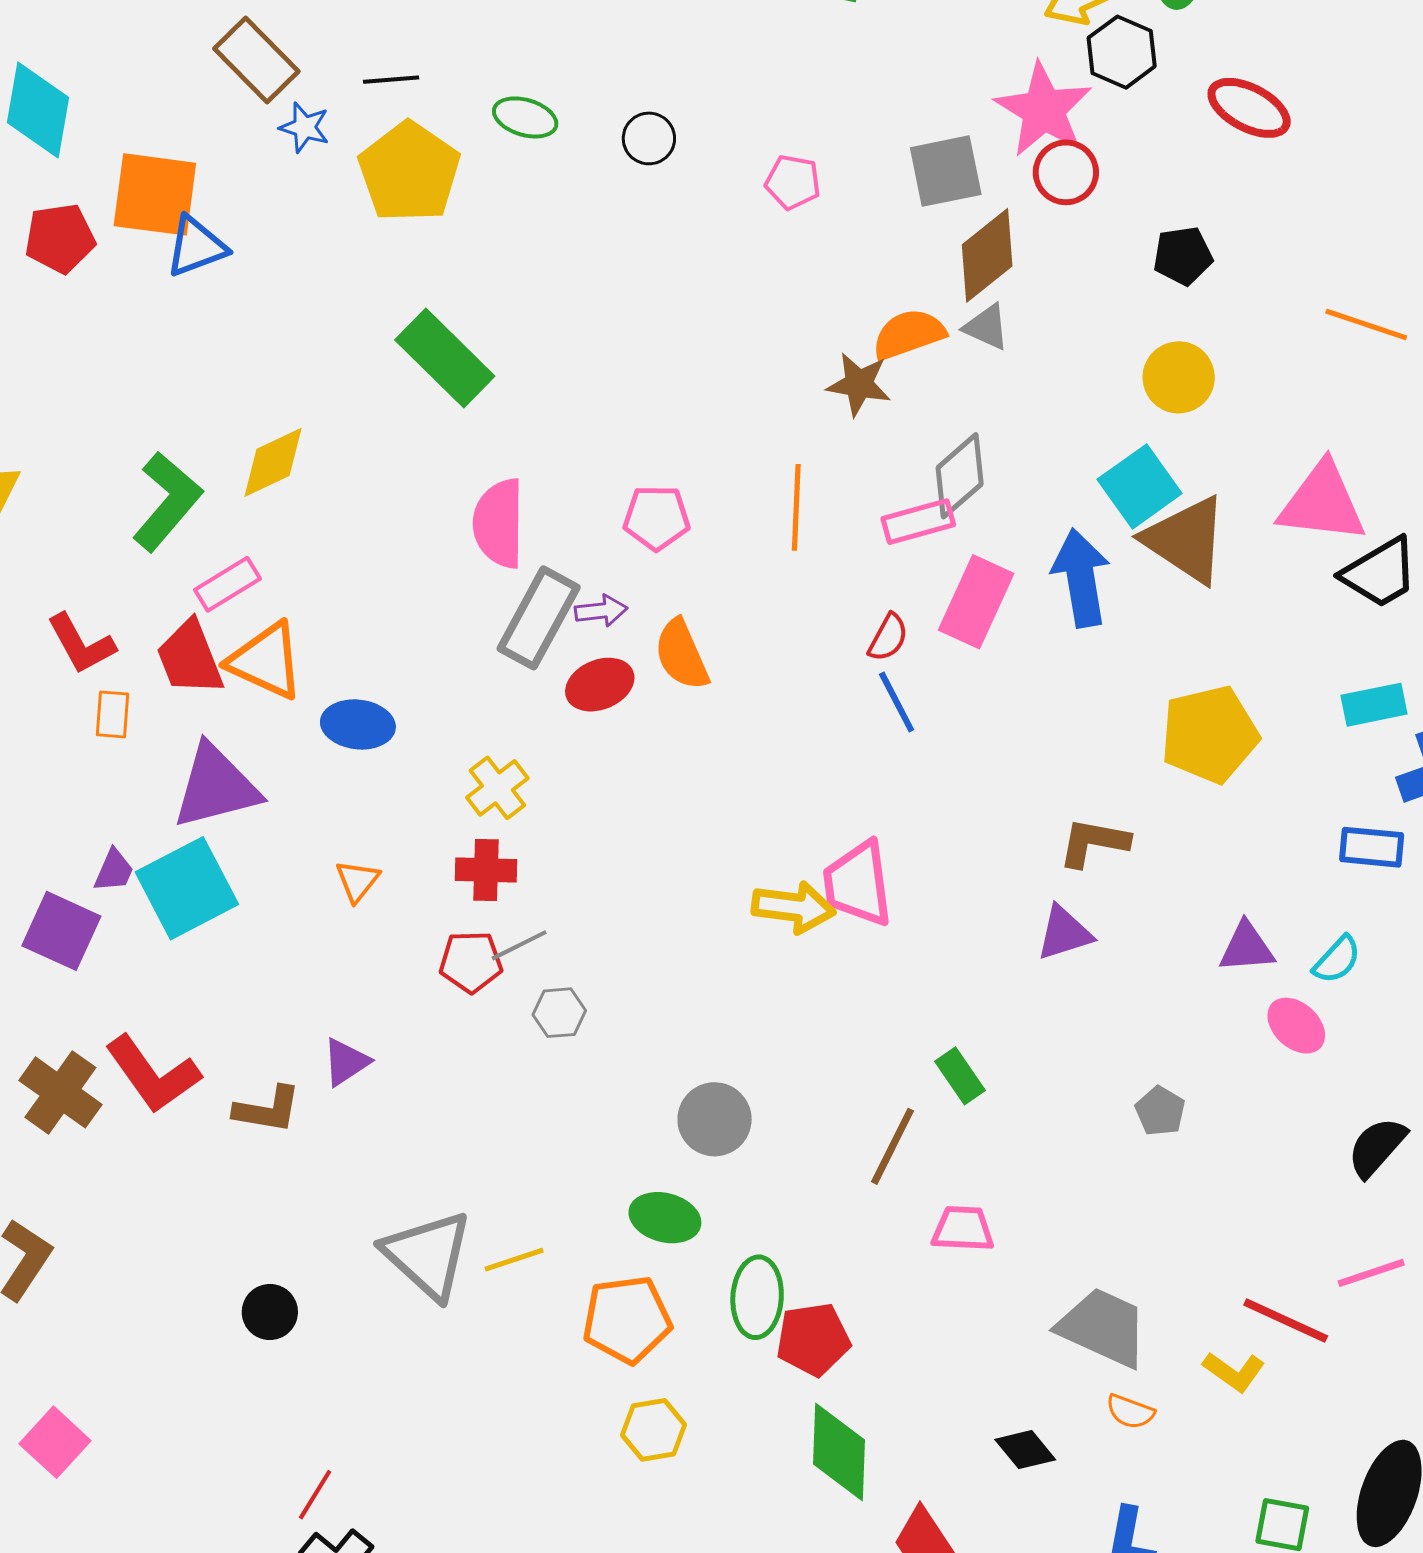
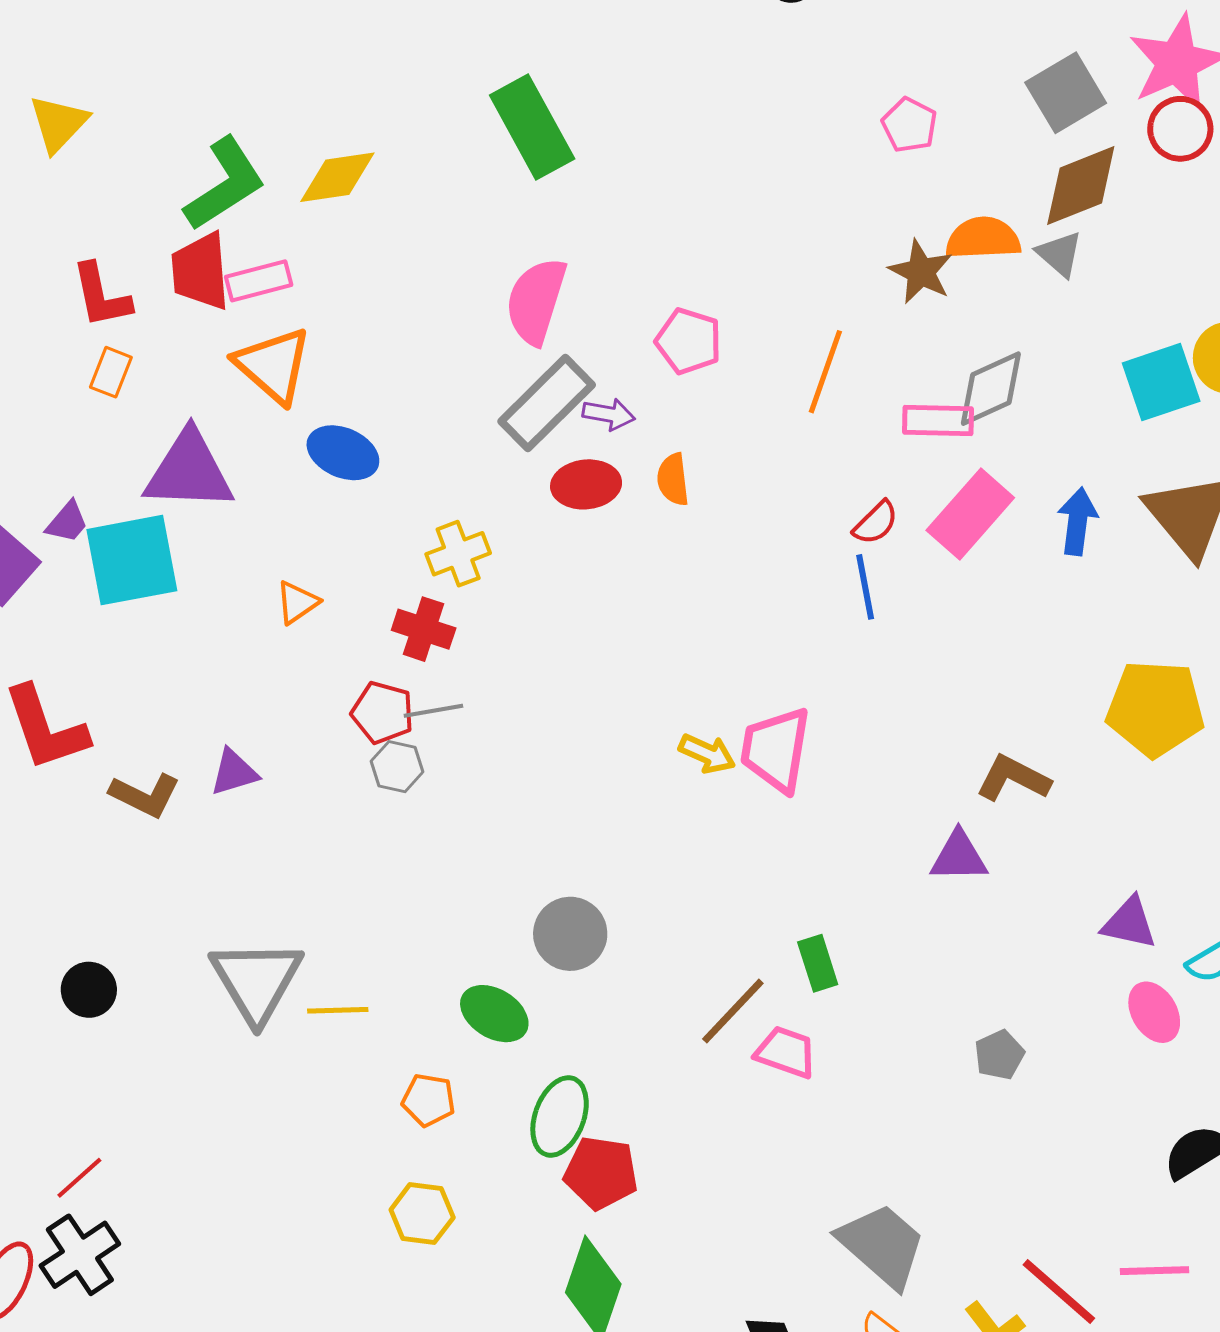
gray square: (946, 171) -> (1066, 93), turned -36
pink pentagon: (793, 182) -> (909, 125), moved
cyan square: (1140, 486) -> (1161, 382), moved
blue arrow: (1081, 578) -> (1078, 521), size x0.7
orange semicircle: (682, 655) -> (673, 479), size x0.7
red trapezoid: (190, 658) -> (200, 271), moved
yellow arrow: (793, 907) -> (707, 754), size x0.7
gray hexagon: (559, 1013) -> (397, 767), moved
pink trapezoid: (963, 1229) -> (786, 1052), moved
orange pentagon: (627, 1319) -> (428, 1100), size x0.6

